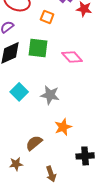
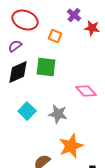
pink diamond: (72, 57) -> (86, 91), moved
orange star: (63, 127) -> (71, 146), size x1.4

